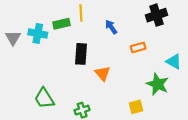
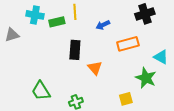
blue arrow: (111, 27) -> (103, 25), turned -80
cyan cross: (38, 33) -> (35, 15), moved
gray triangle: (13, 38) -> (12, 35), turned 42
orange rectangle: (138, 47) -> (128, 44), size x1.5

